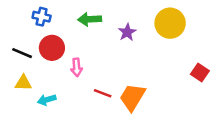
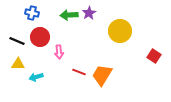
yellow circle: (170, 23) -> (120, 31), moved
purple star: (127, 32) -> (89, 13), moved

